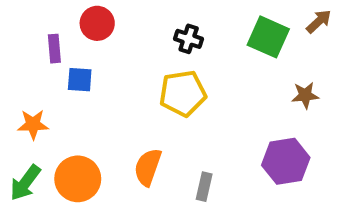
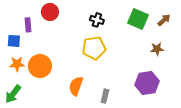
brown arrow: (319, 21) -> (164, 20), moved
blue square: (80, 80) -> (14, 41), moved
orange circle: (78, 179) -> (40, 66), moved

